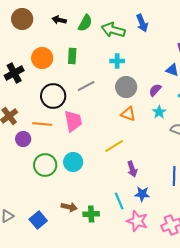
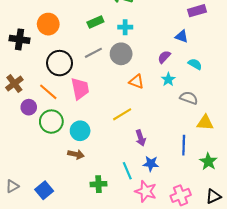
green rectangle: (72, 56) -> (95, 22), moved, turned 63
black cross: (14, 73) -> (19, 39), turned 36
gray circle: (126, 87) -> (121, 54), moved
orange line: (42, 124) -> (48, 92), turned 36
green circle: (45, 165) -> (51, 122), moved
brown arrow: (69, 207) -> (76, 154), moved

